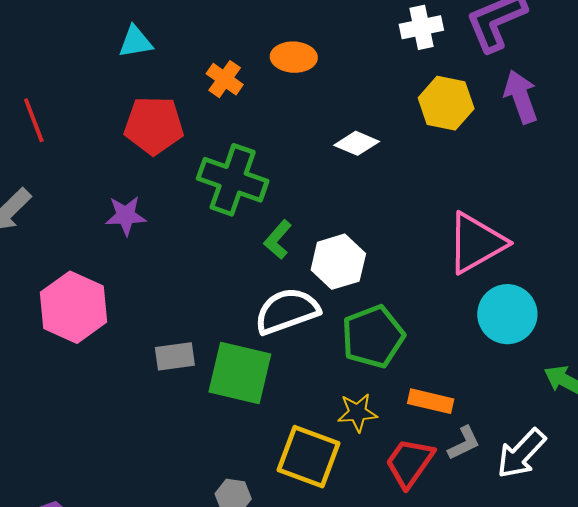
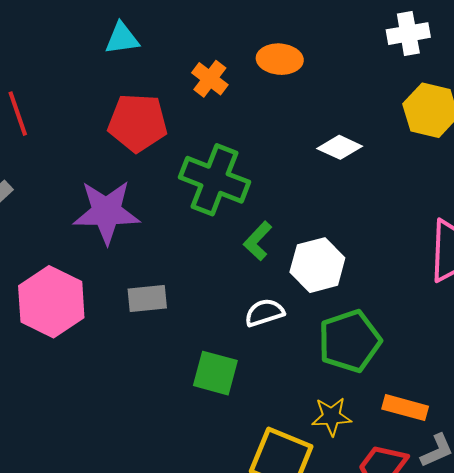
purple star: (126, 216) -> (106, 212), size x1.6
white semicircle: (287, 311) -> (264, 313), size x0.6
gray rectangle: (175, 356) -> (147, 298), moved
green square: (240, 373) -> (215, 373), size x0.7

